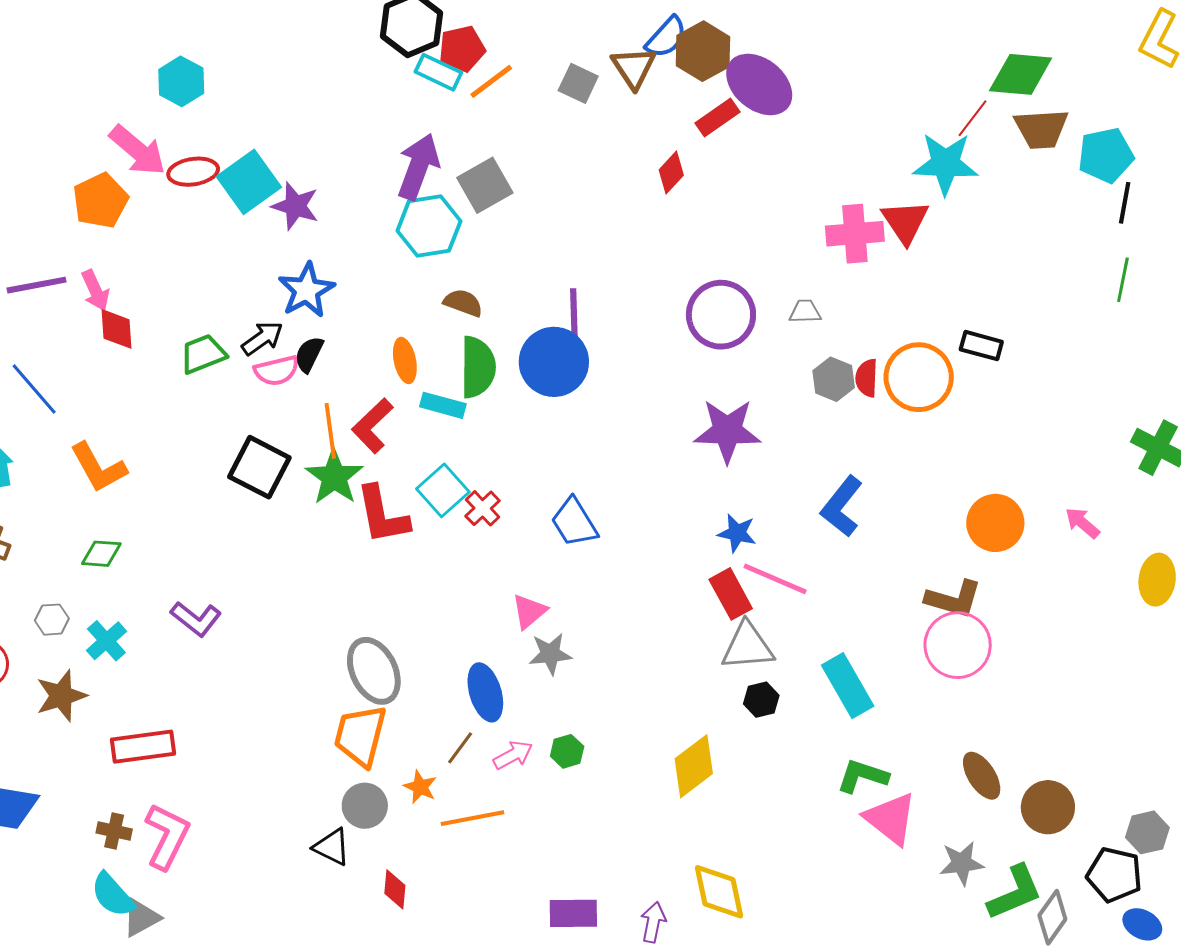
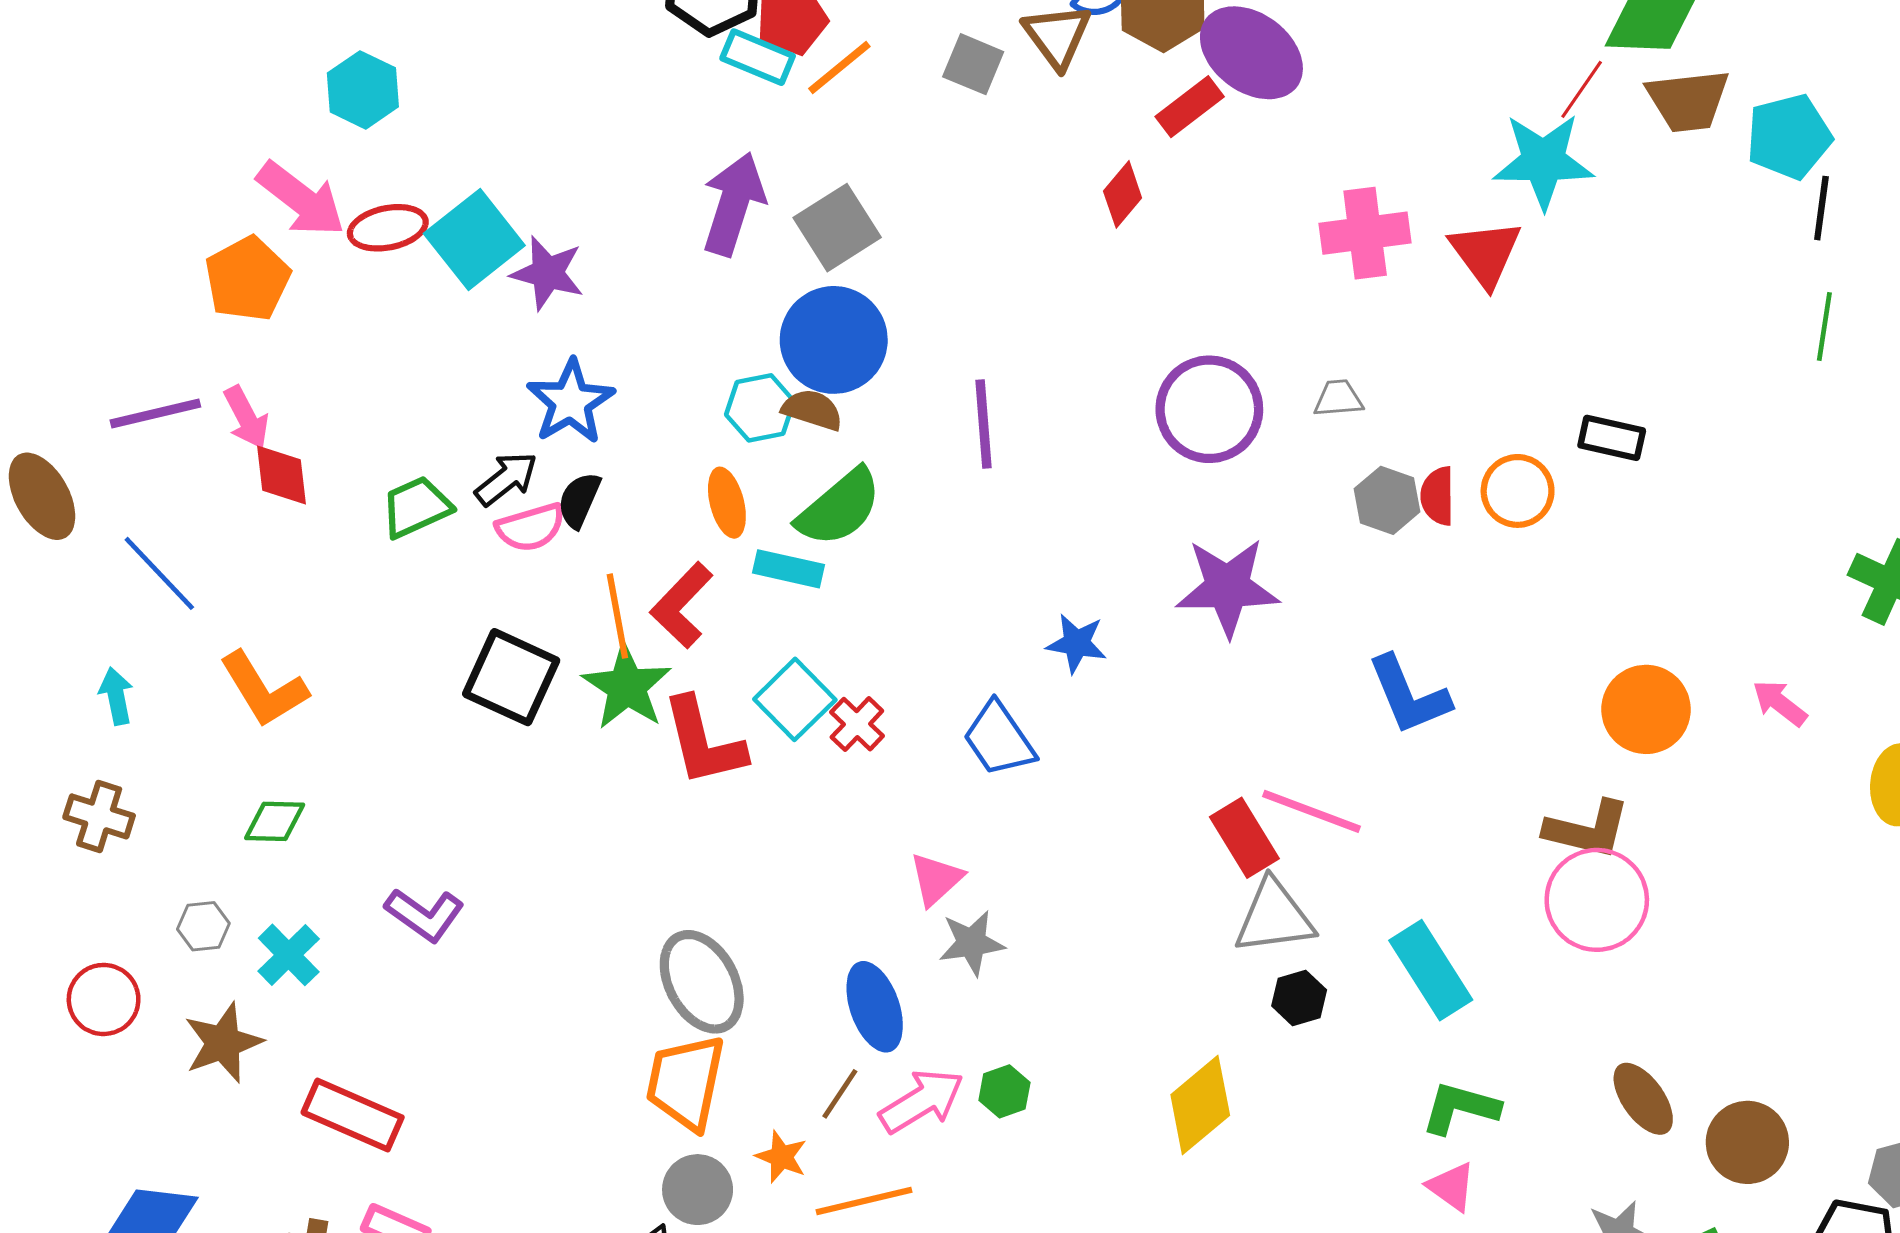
cyan hexagon: (429, 226) -> (760, 408), moved, size x0.7
pink cross: (855, 234) -> (1365, 233), moved
blue circle: (554, 362) -> (834, 340), moved
green semicircle: (478, 367) -> (839, 508), turned 52
orange circle: (919, 377) -> (1518, 491), size x0.7
blue L-shape: (842, 506) -> (1409, 695), turned -58
blue star: (737, 533) -> (1077, 643), moved
red rectangle: (143, 747) -> (353, 1115), turned 34
pink arrow: (513, 755) -> (922, 1101), size x1.4
pink triangle: (891, 819) -> (1451, 1187), moved, size x0.6

